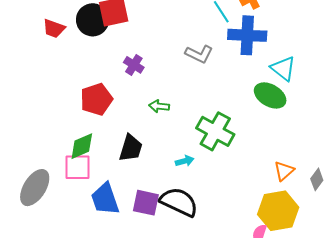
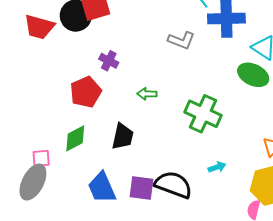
red trapezoid: (54, 28) -> (39, 27), size x1.4
purple cross: (134, 65) -> (109, 61), moved
cyan arrow: (185, 161) -> (217, 167), moved
pink square: (77, 167) -> (41, 158), moved, size x0.7

